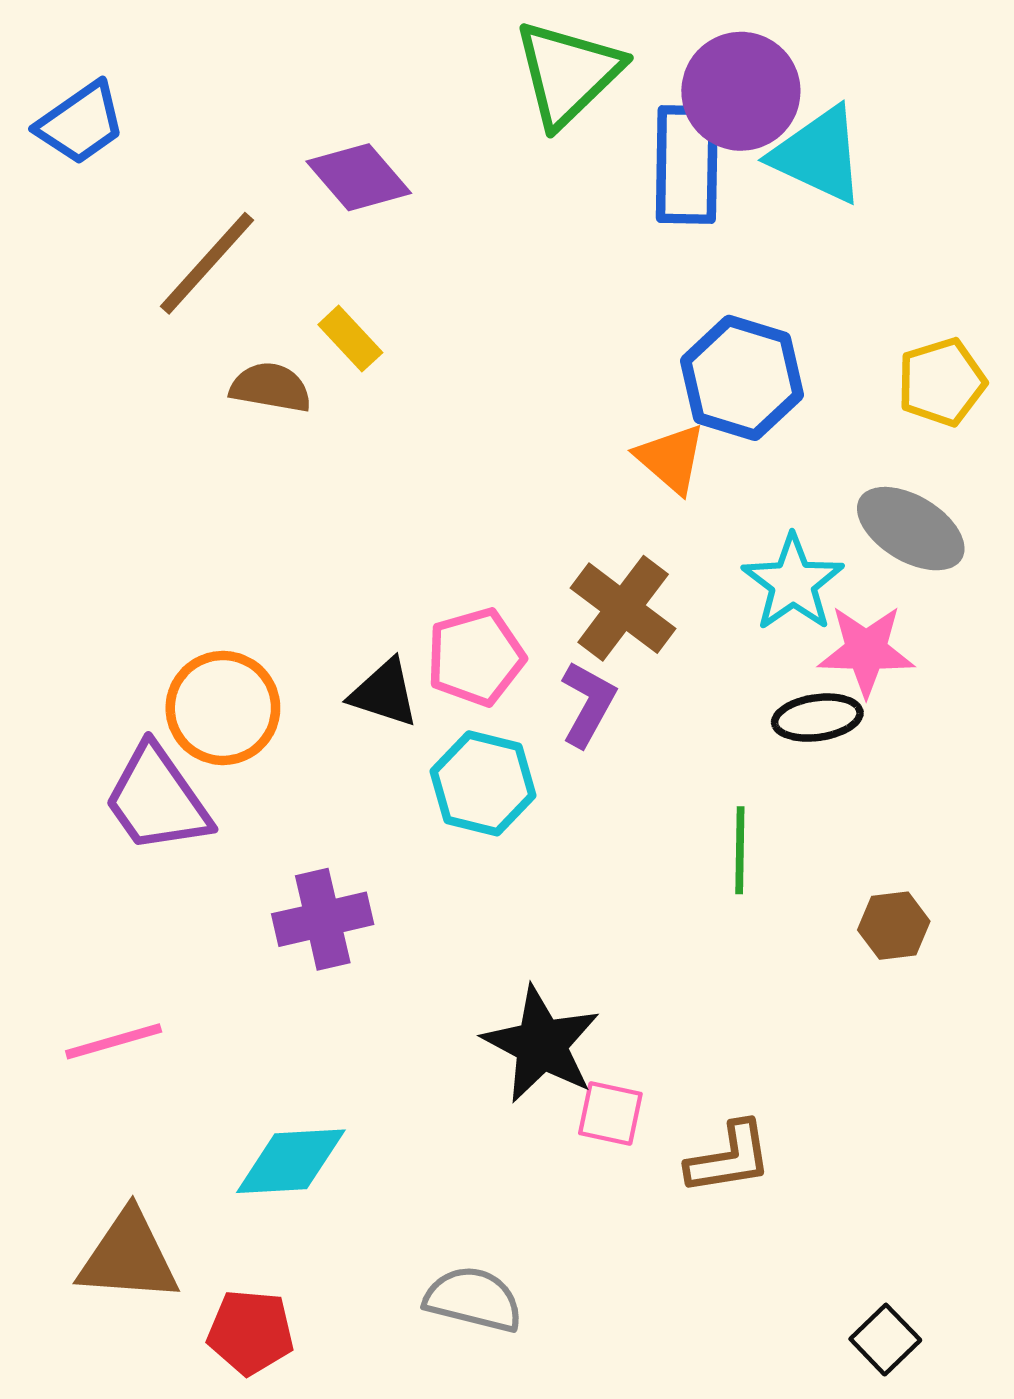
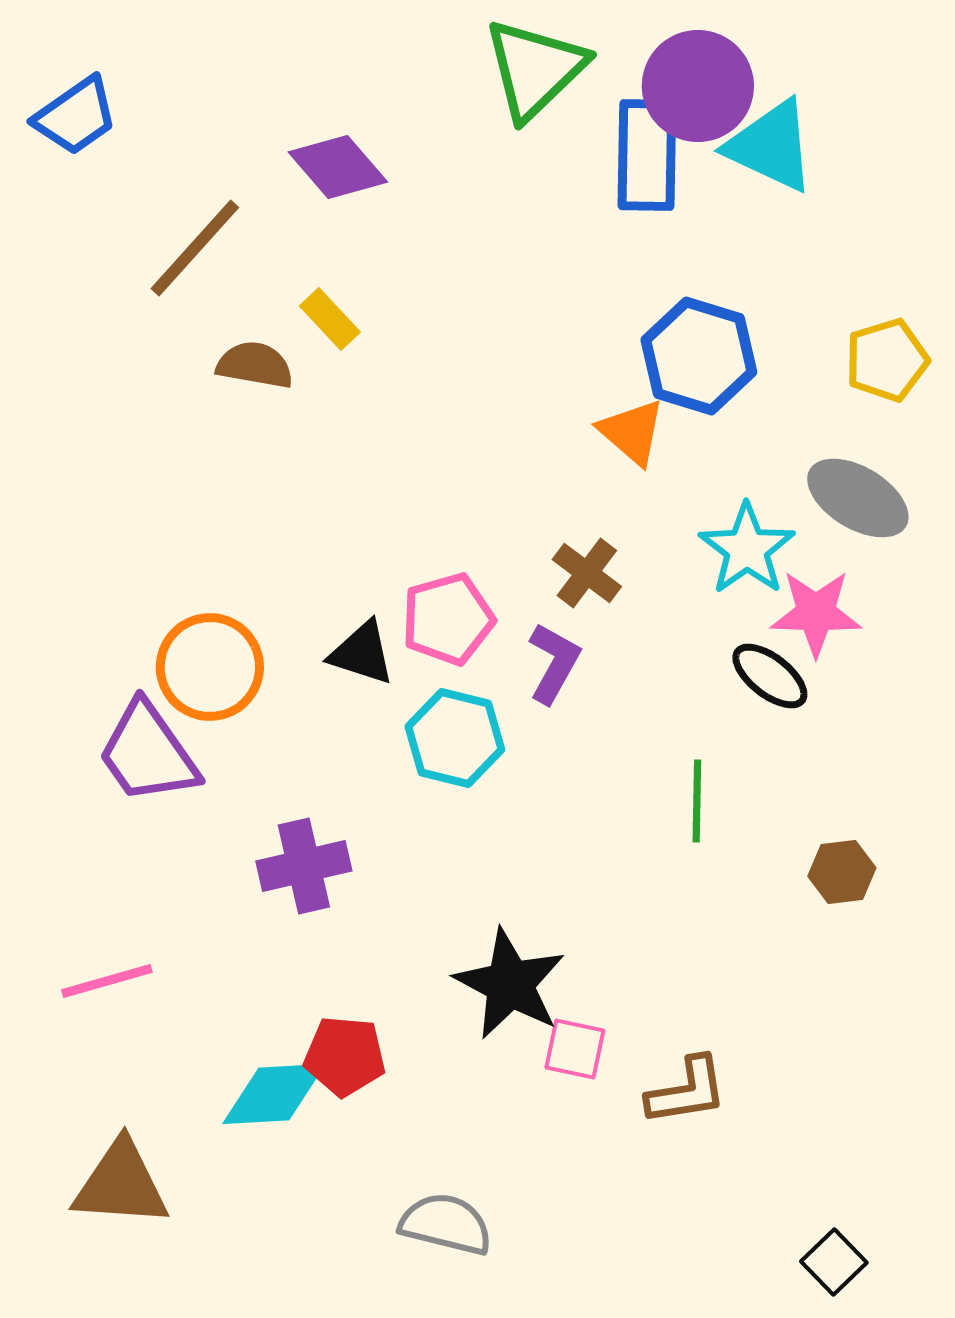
brown cross: (623, 608) -> (587, 573), size x0.7
black ellipse: (817, 718) -> (770, 676), turned 46
red pentagon: (251, 1332) -> (345, 1056), moved

